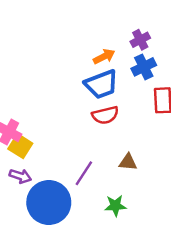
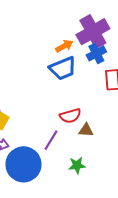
purple cross: (140, 40) -> (93, 32), size x2.0
red semicircle: (105, 115) -> (70, 116), moved

